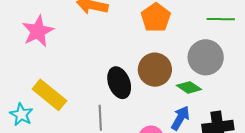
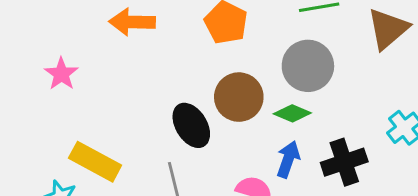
pink star: (38, 31) -> (61, 74), size x0.7

